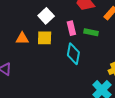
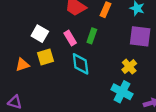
green rectangle: (91, 32) -> (92, 36), turned -64

